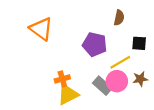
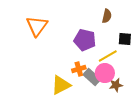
orange triangle: (41, 29) -> (37, 26), turned 30
orange cross: (62, 79) -> (79, 69), moved
brown star: (140, 79) -> (116, 85), moved

